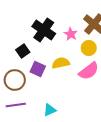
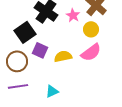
black square: (23, 51) -> (25, 32), size x1.5
yellow semicircle: (61, 63) -> (63, 56), moved

